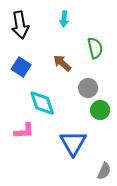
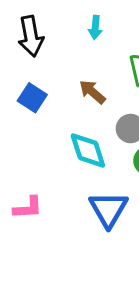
cyan diamond: (42, 103) -> (88, 151), moved
pink L-shape: (24, 131) -> (28, 208), moved

